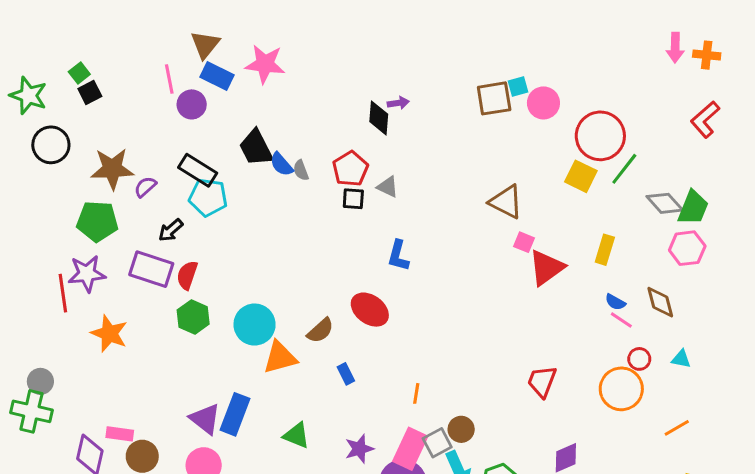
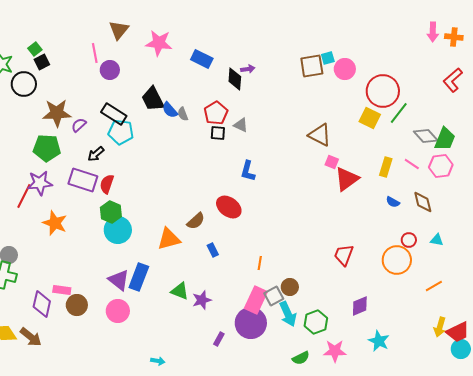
blue rectangle: (217, 76) -> (202, 59), moved
black circle: (51, 145) -> (24, 84), moved
red line: (63, 293) -> (24, 196), turned 35
pink line: (621, 320) -> (412, 164), moved
cyan circle: (255, 325) -> (118, 230), moved
purple star: (359, 449) -> (202, 300), moved

